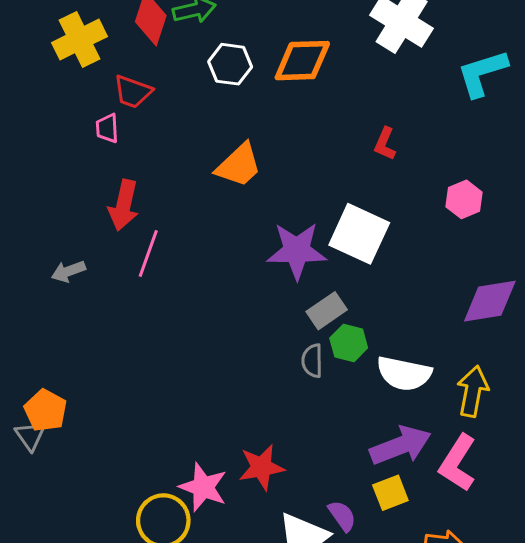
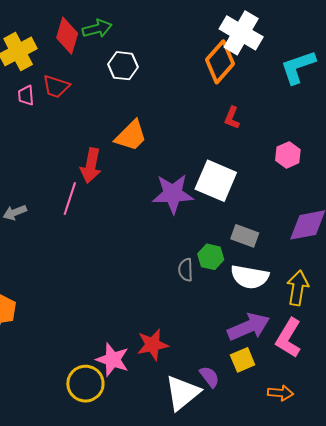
orange diamond: (302, 61) -> (220, 62), moved, turned -45
pink trapezoid: (107, 128) -> (26, 95), moved
red arrow: (124, 205) -> (91, 166), moved
gray rectangle: (327, 311) -> (245, 236), moved, turned 56

